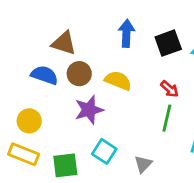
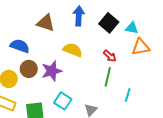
brown triangle: (64, 43) -> (46, 23), moved
black square: (168, 43) -> (109, 23), turned -30
brown circle: (79, 74) -> (29, 69), moved

